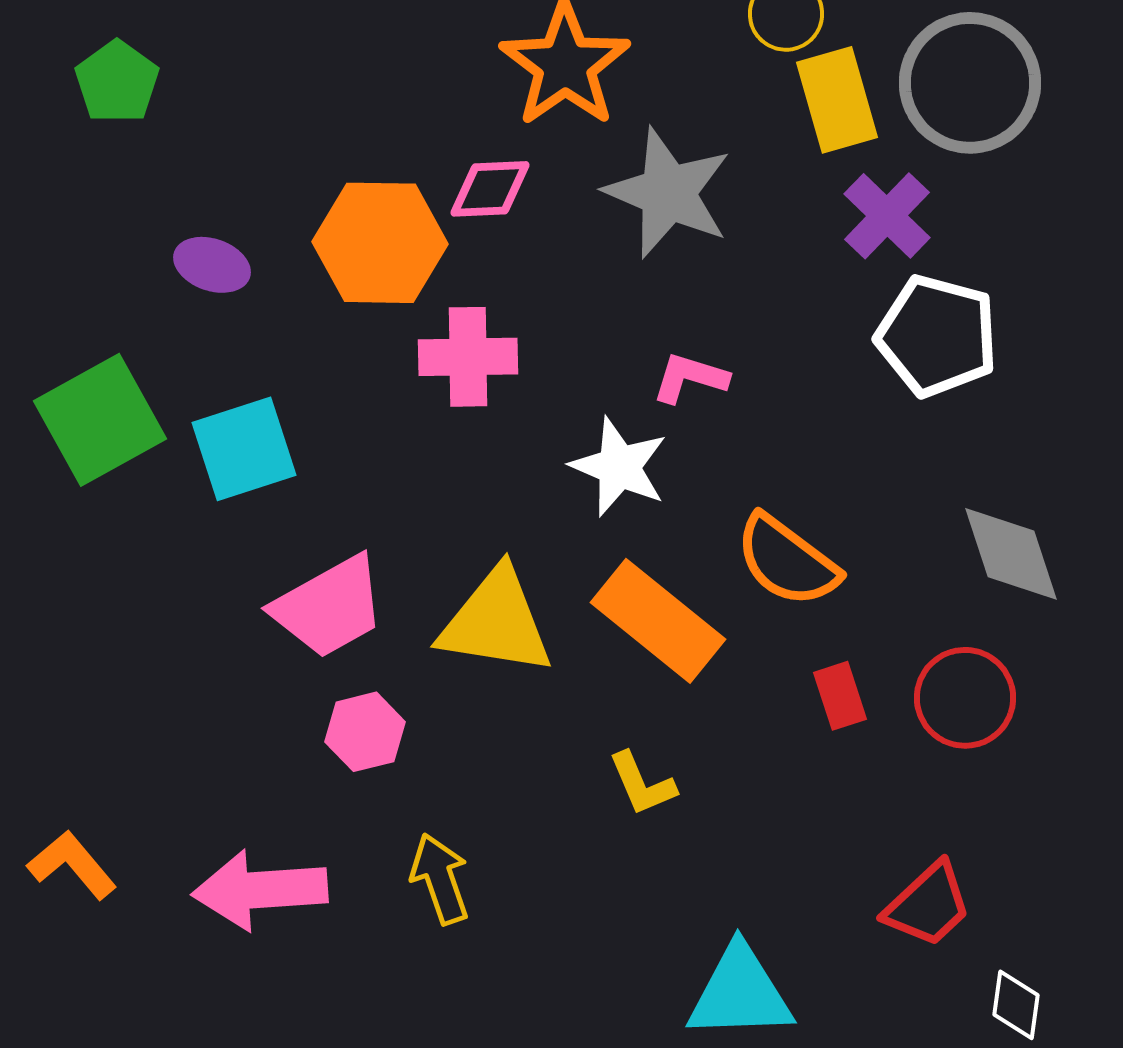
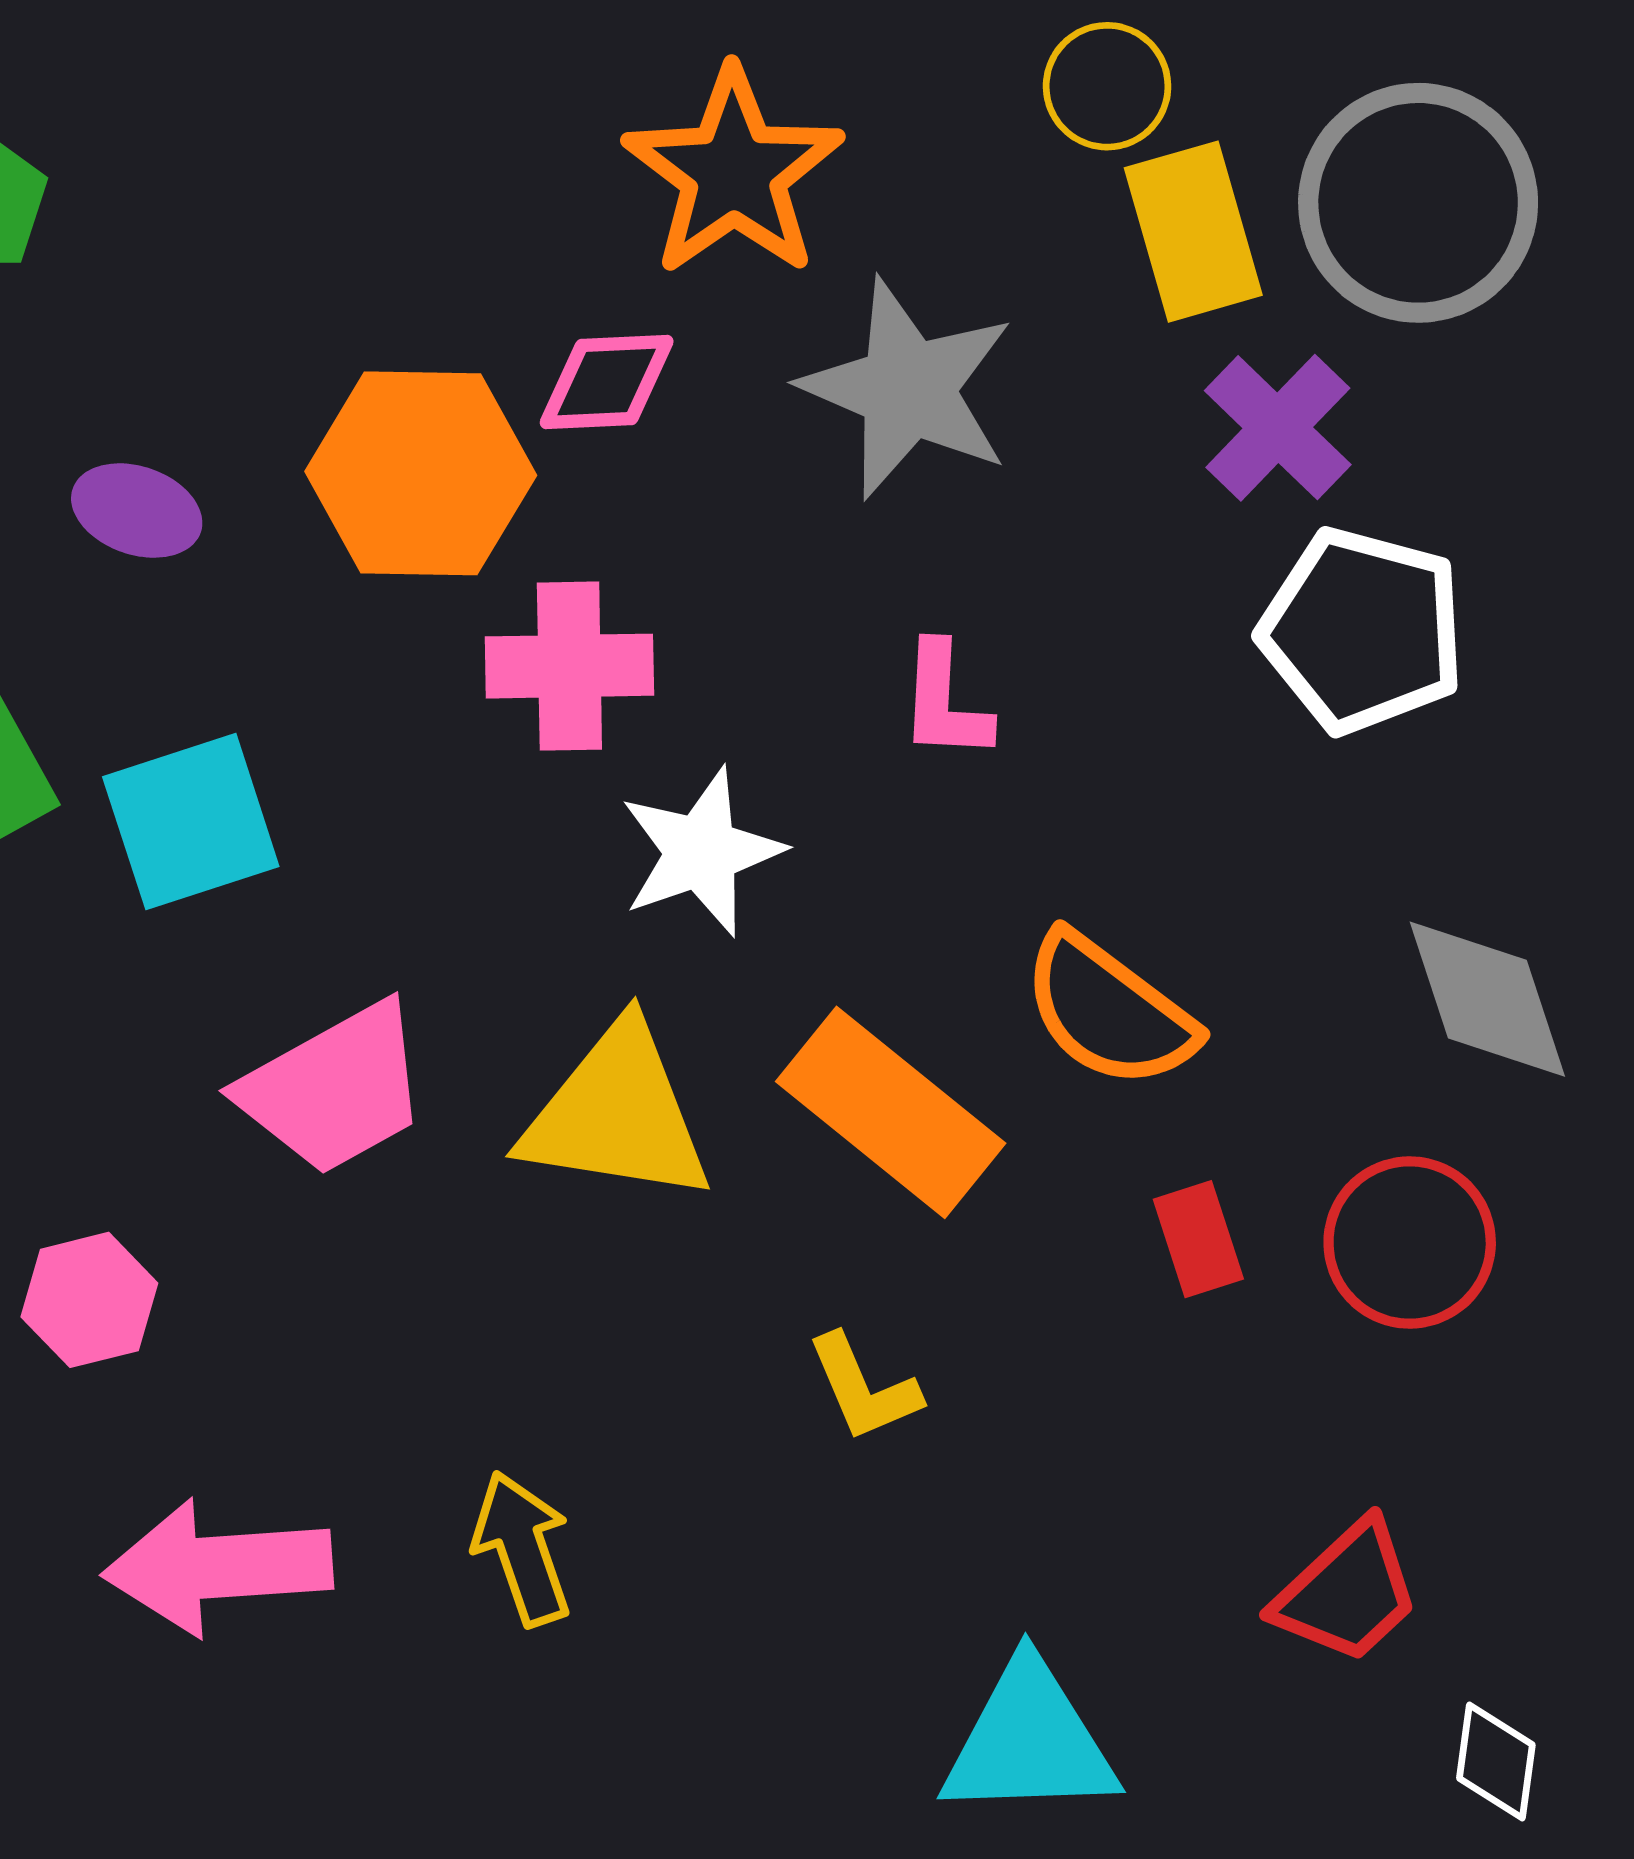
pink L-shape: (690, 378) -> (945, 702), turned -104
white star: (619, 467) -> (701, 852), moved, turned 30
pink hexagon: (365, 732) -> (89, 1300), moved

